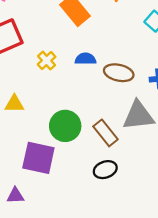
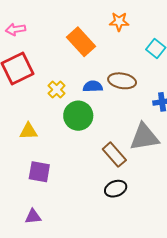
brown ellipse: (119, 73) -> (122, 81), moved
green circle: (65, 126) -> (78, 116), moved
purple square: (38, 158) -> (39, 172), moved, size x0.7

